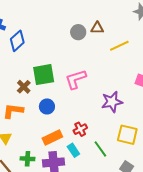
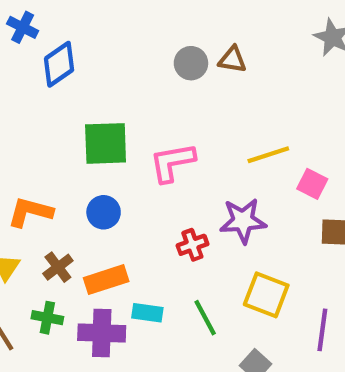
yellow line: (119, 46) -> (268, 155), moved
brown cross: (24, 87) -> (58, 267), moved
red cross: (80, 129) -> (192, 245), moved
cyan rectangle: (73, 150) -> (147, 313), turned -56

